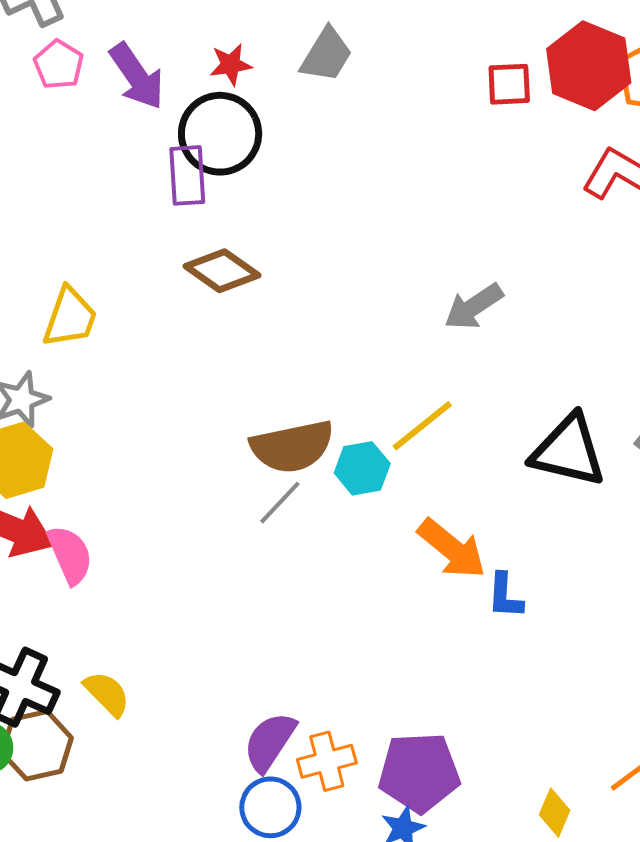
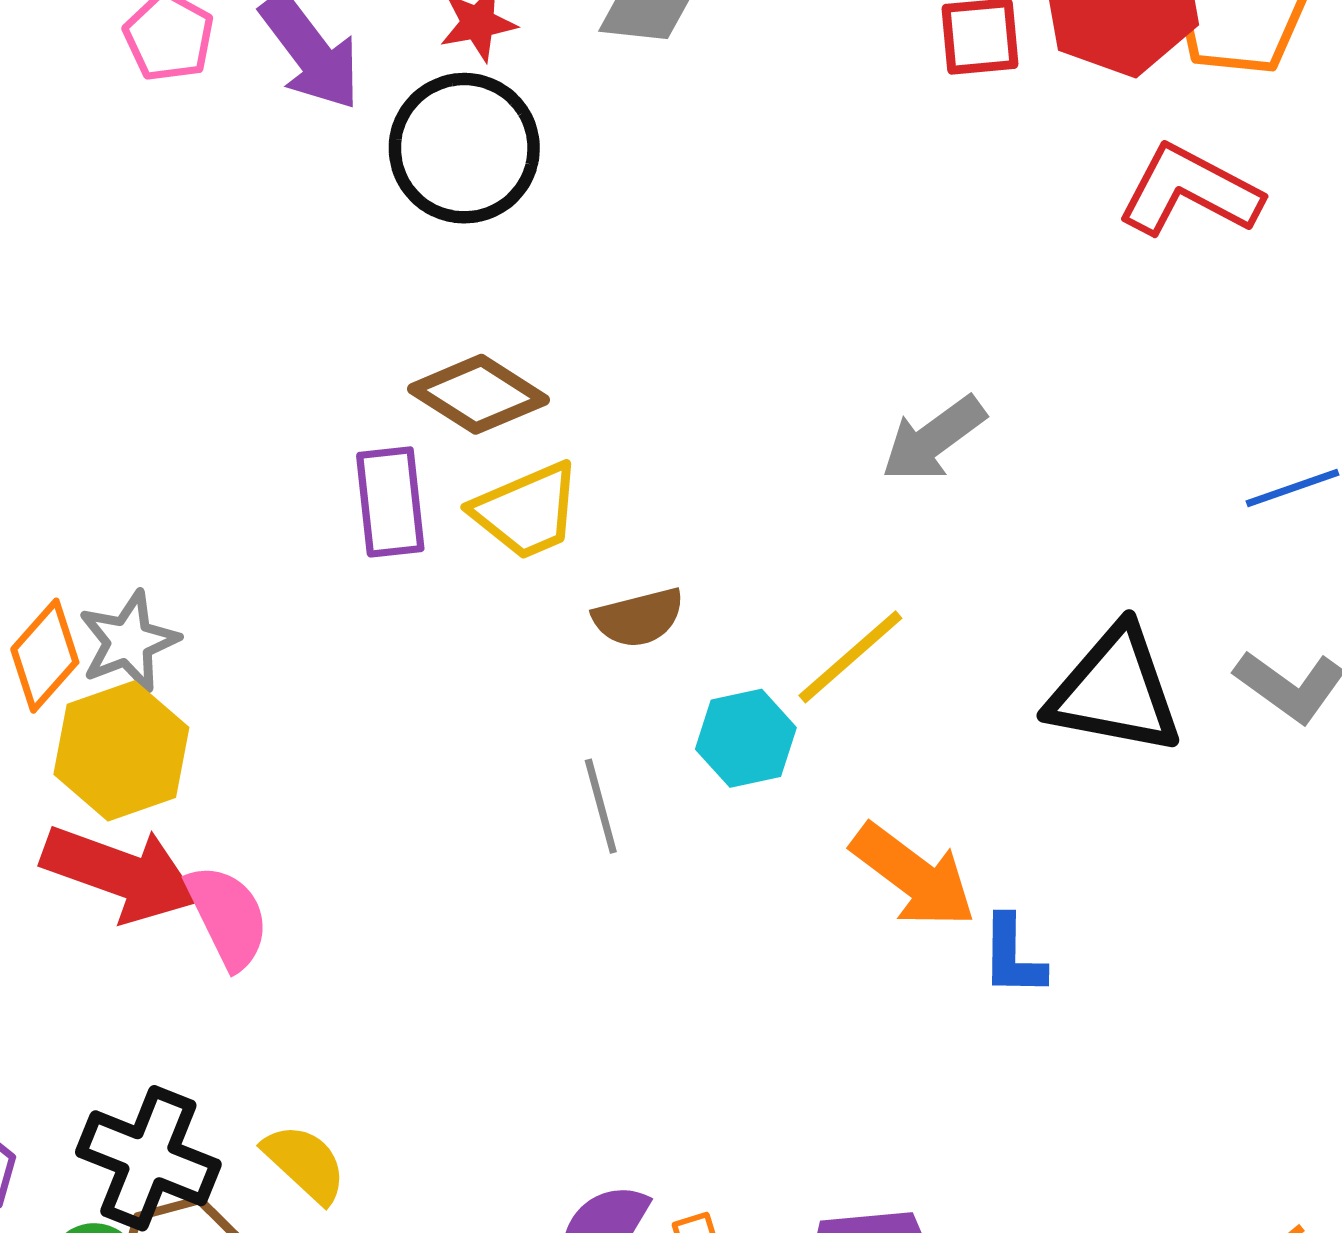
purple rectangle: (187, 175) -> (390, 502), moved
yellow trapezoid: (70, 317) -> (527, 511), moved, turned 50
brown semicircle: (292, 447) -> (639, 618), moved, size x0.6
gray line: (280, 503) -> (601, 806), turned -56

